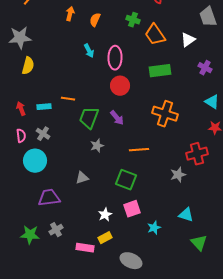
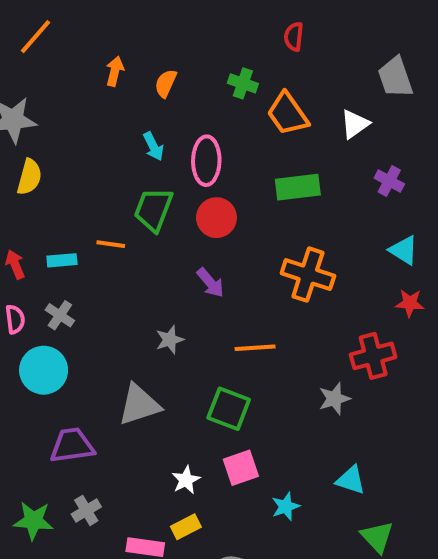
green trapezoid: (89, 118) -> (153, 209), moved
gray triangle: (82, 178) -> (139, 405), size x1.6

